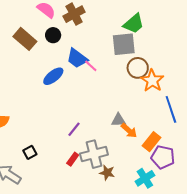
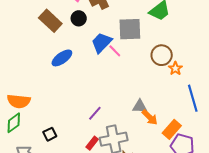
gray square: (124, 44) -> (130, 29), moved
blue trapezoid: (77, 58) -> (102, 43), turned 95
blue ellipse: (53, 76) -> (62, 58), moved
orange star: (152, 81) -> (175, 68), size x0.6

